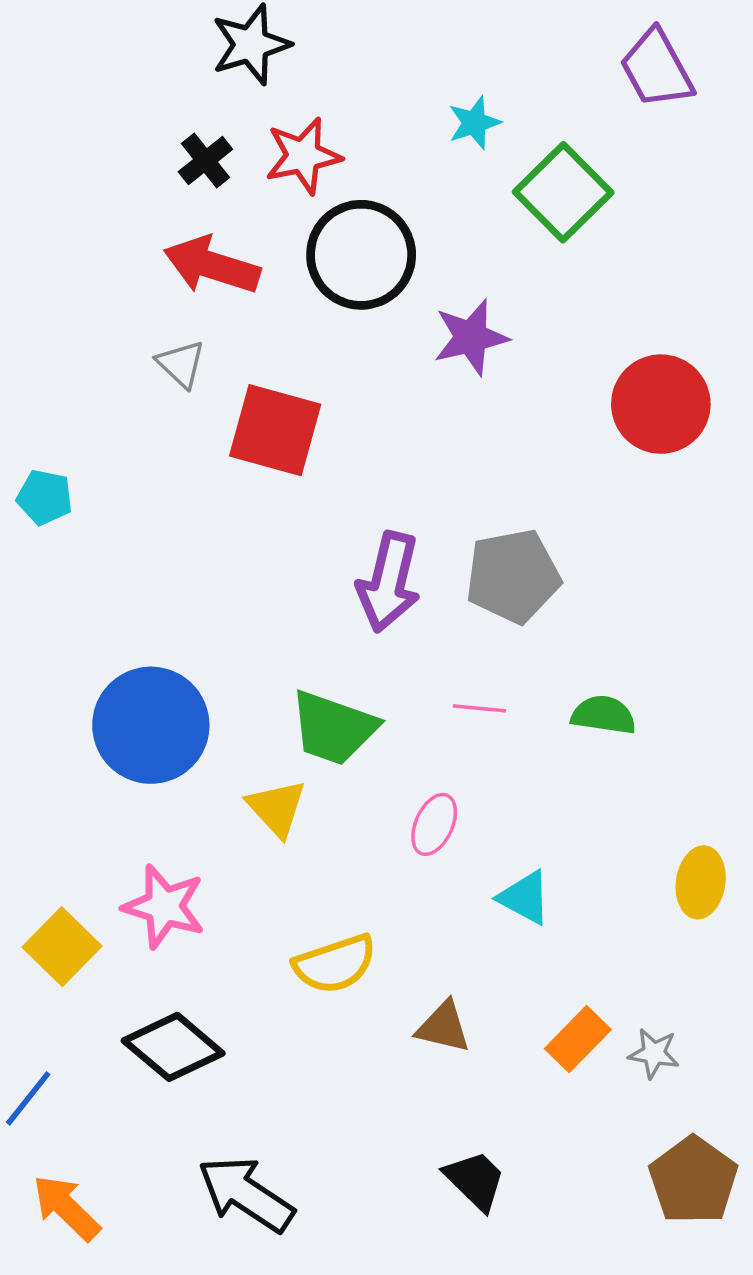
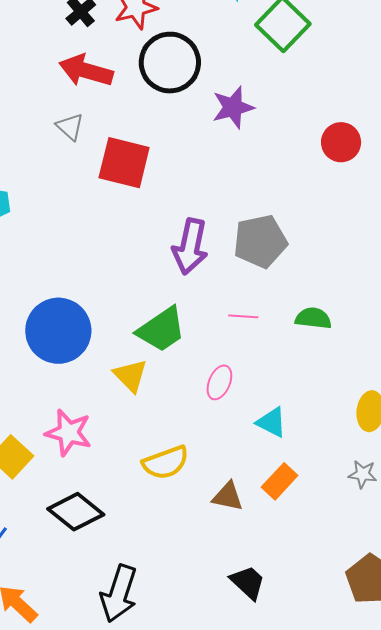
red circle: (661, 404) -> (341, 142), size x0.7
green trapezoid: (334, 728) -> (161, 330), turned -52
orange rectangle: (578, 1039) -> (280, 481), moved
gray star: (654, 1053) -> (363, 474), moved
black arrow: (246, 1194) -> (119, 594), turned -104

